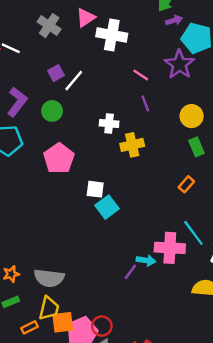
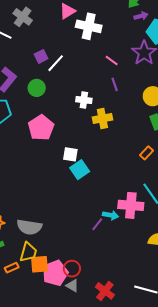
gray cross: (49, 26) -> (23, 17), moved

